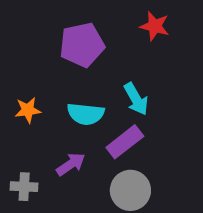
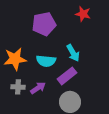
orange star: (28, 110) -> (15, 59), size x1.6
gray cross: (24, 187) -> (18, 87), moved

